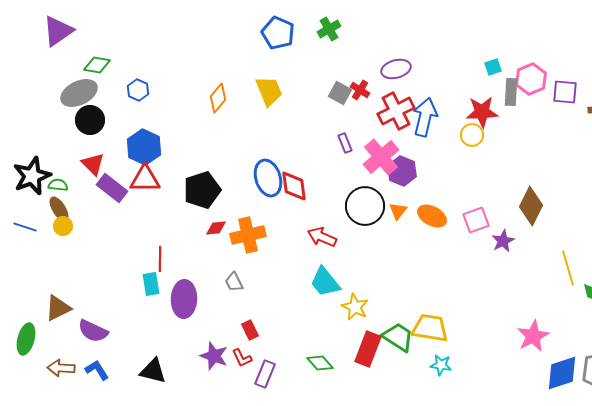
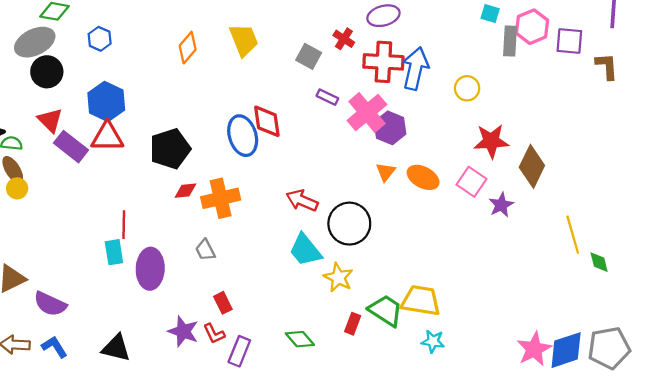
cyan square: (493, 67) -> (490, 13), turned 36
gray square: (340, 93) -> (309, 56), moved
red cross: (396, 111) -> (383, 62), turned 30
red star: (482, 112) -> (491, 141), moved
purple rectangle: (345, 143) -> (327, 97), turned -42
red diamond: (294, 186) -> (267, 121), moved
black circle: (365, 206) -> (349, 224), moved
pink square: (476, 220) -> (471, 182), turned -36
pink star: (533, 336) -> (534, 349), moved
red rectangle: (368, 349) -> (353, 324), size x0.6

